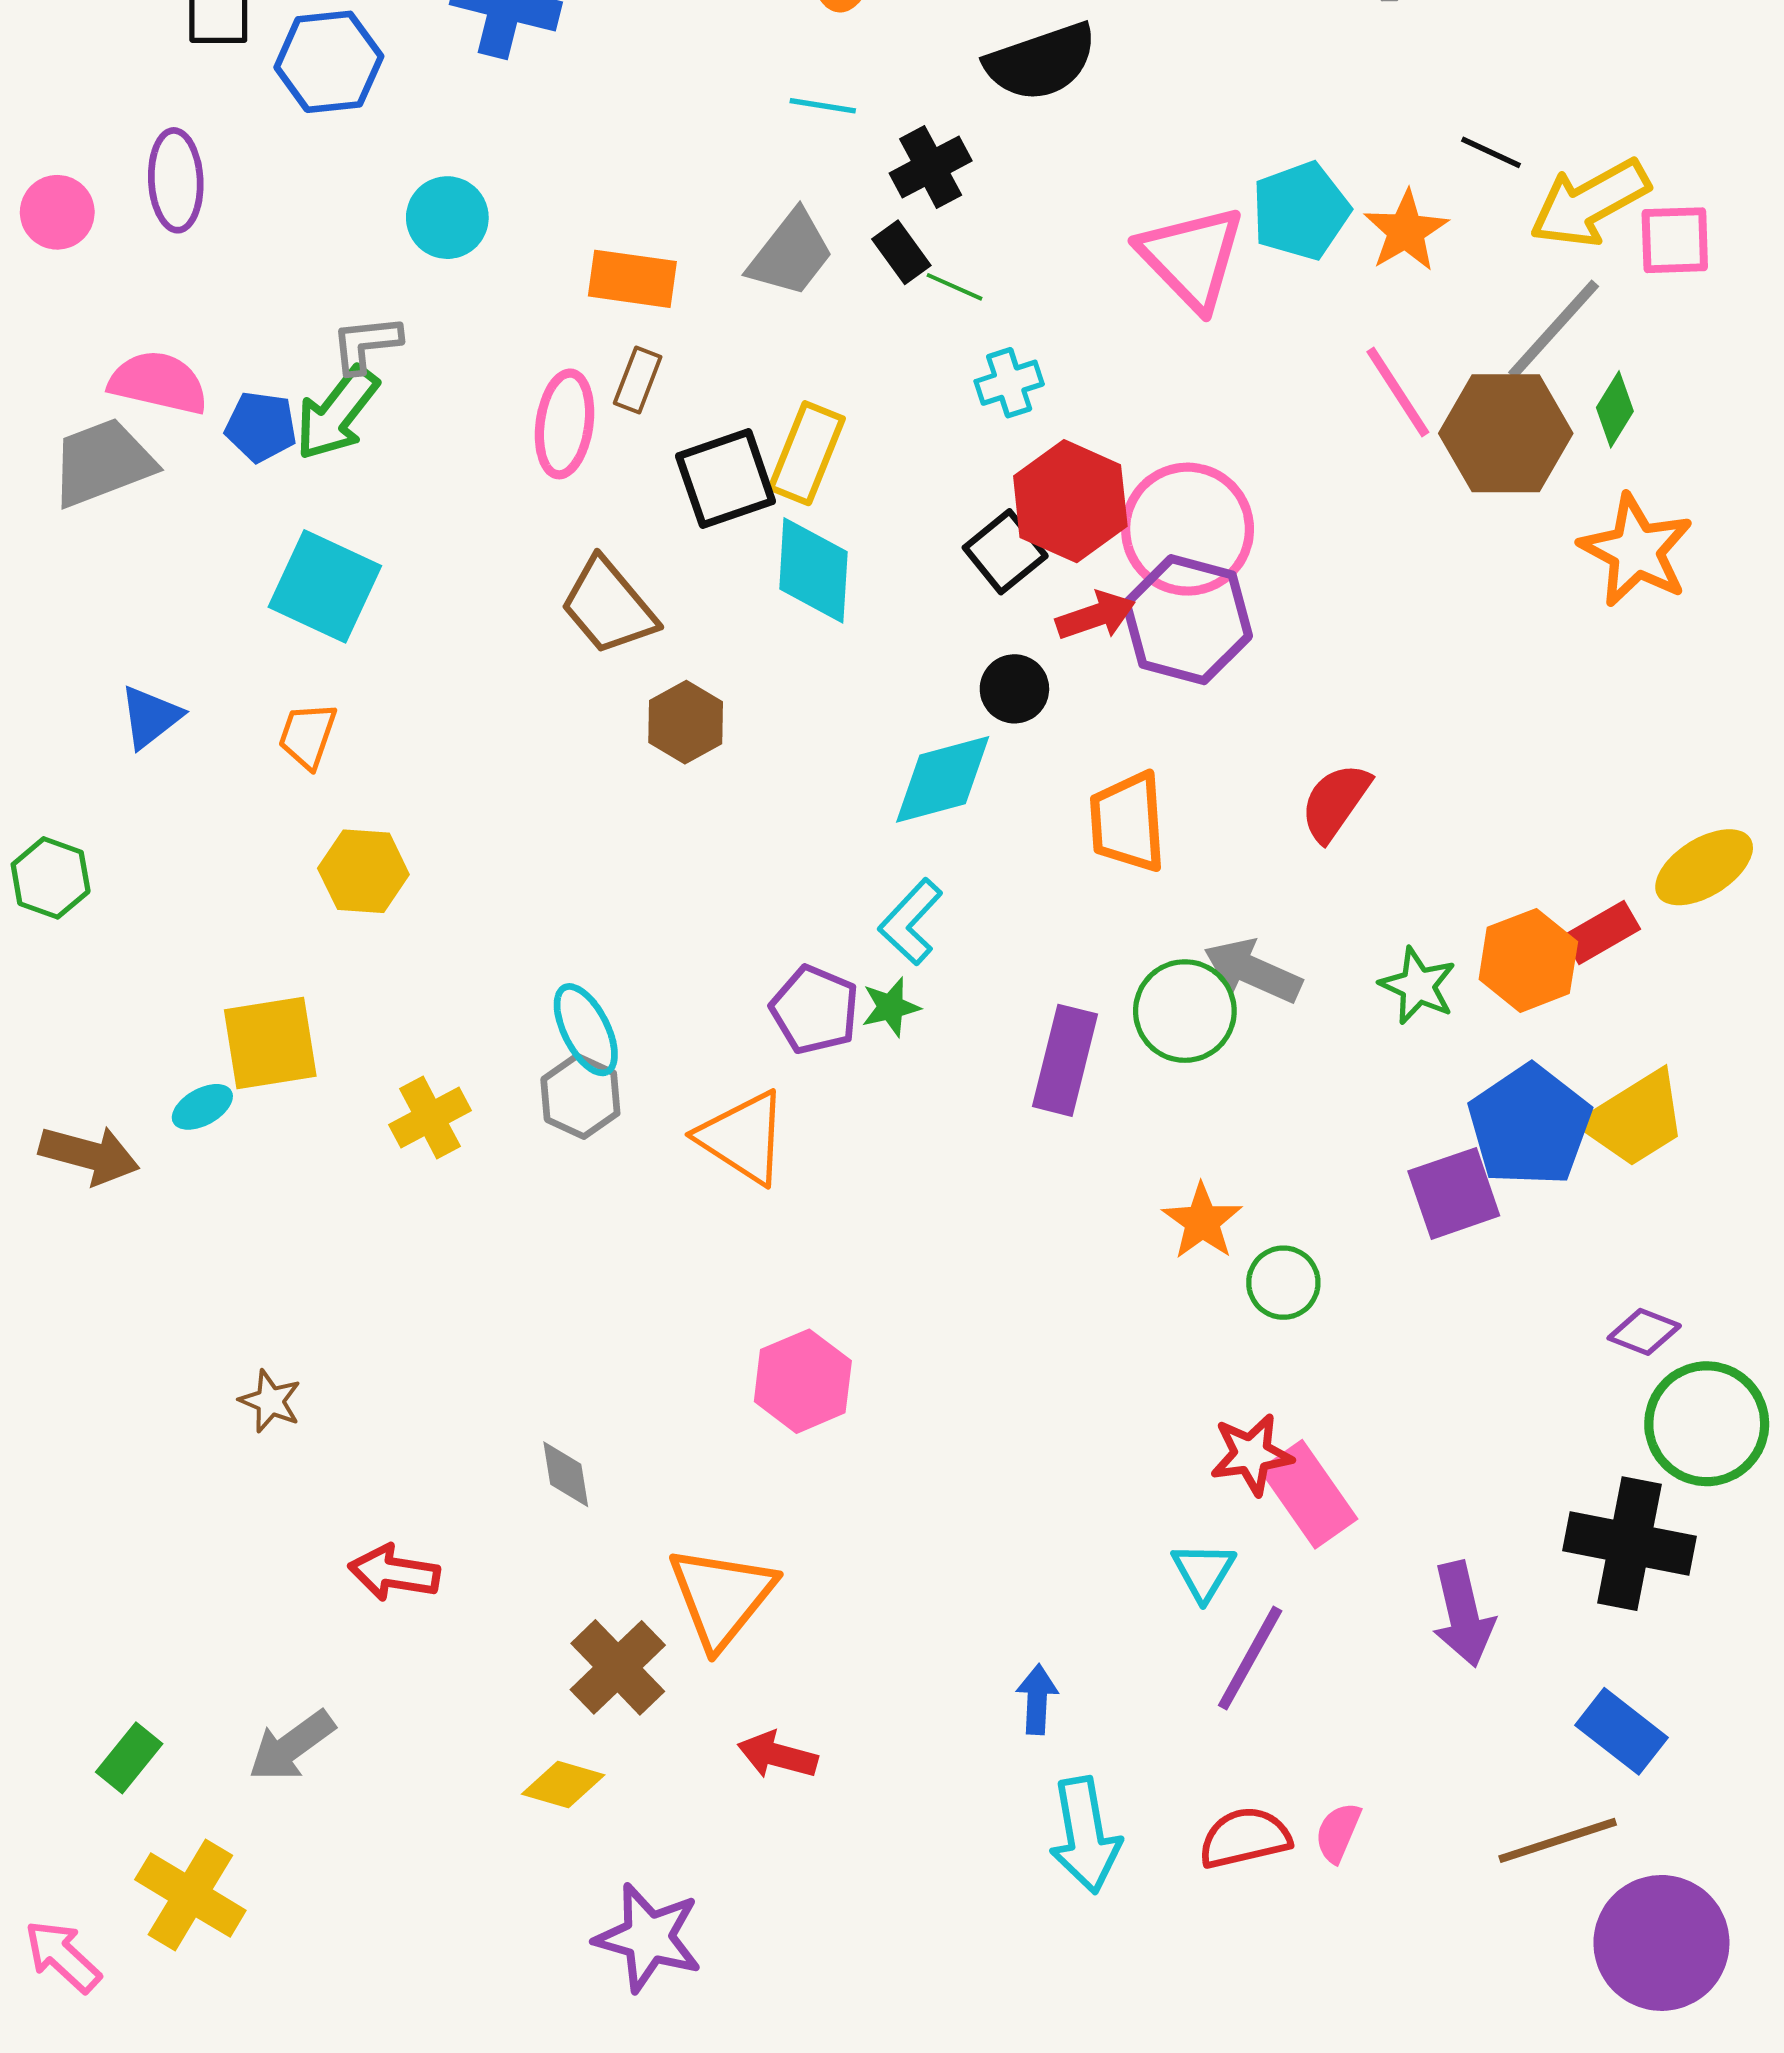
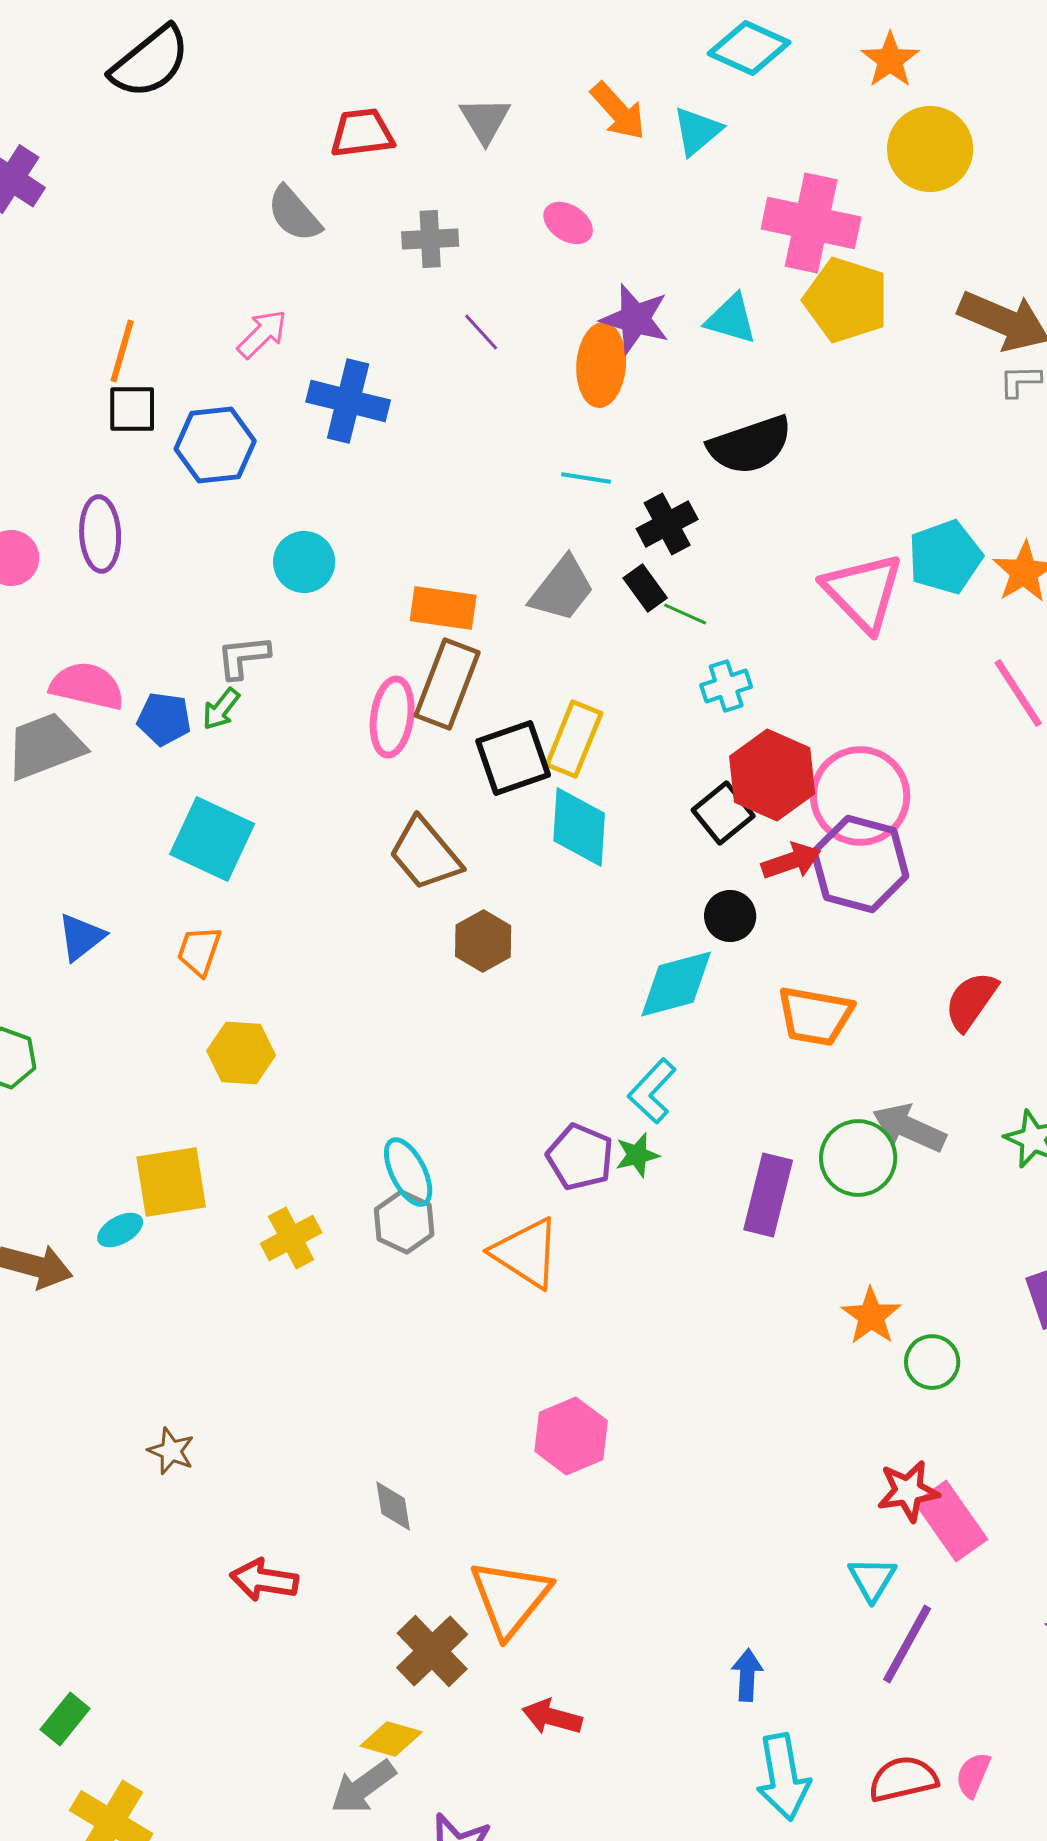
brown rectangle: (638, 380) -> (447, 684), size x1.8
green arrow: (337, 413) -> (221, 709), size x0.6
orange trapezoid: (1128, 822) -> (815, 1016), turned -76
gray arrow: (292, 1746) -> (363, 1787), moved

